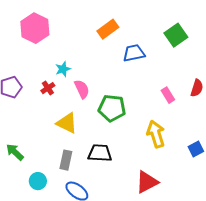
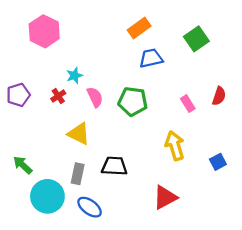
orange rectangle: (108, 29) -> (139, 28), moved
green pentagon: (112, 108) -> (133, 101), moved
cyan circle: (38, 181) -> (47, 196), size x1.8

